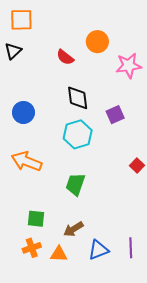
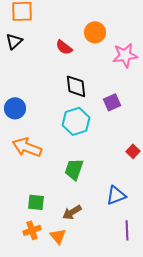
blue circle: (23, 112) -> (15, 108), moved
blue triangle: (98, 250) -> (116, 195), moved
orange triangle: (59, 254) -> (58, 236), turned 48

